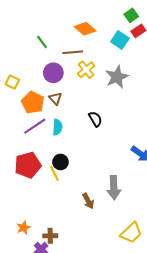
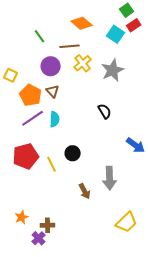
black semicircle: (95, 119) -> (105, 111), moved
black circle: (60, 162) -> (73, 153), moved

